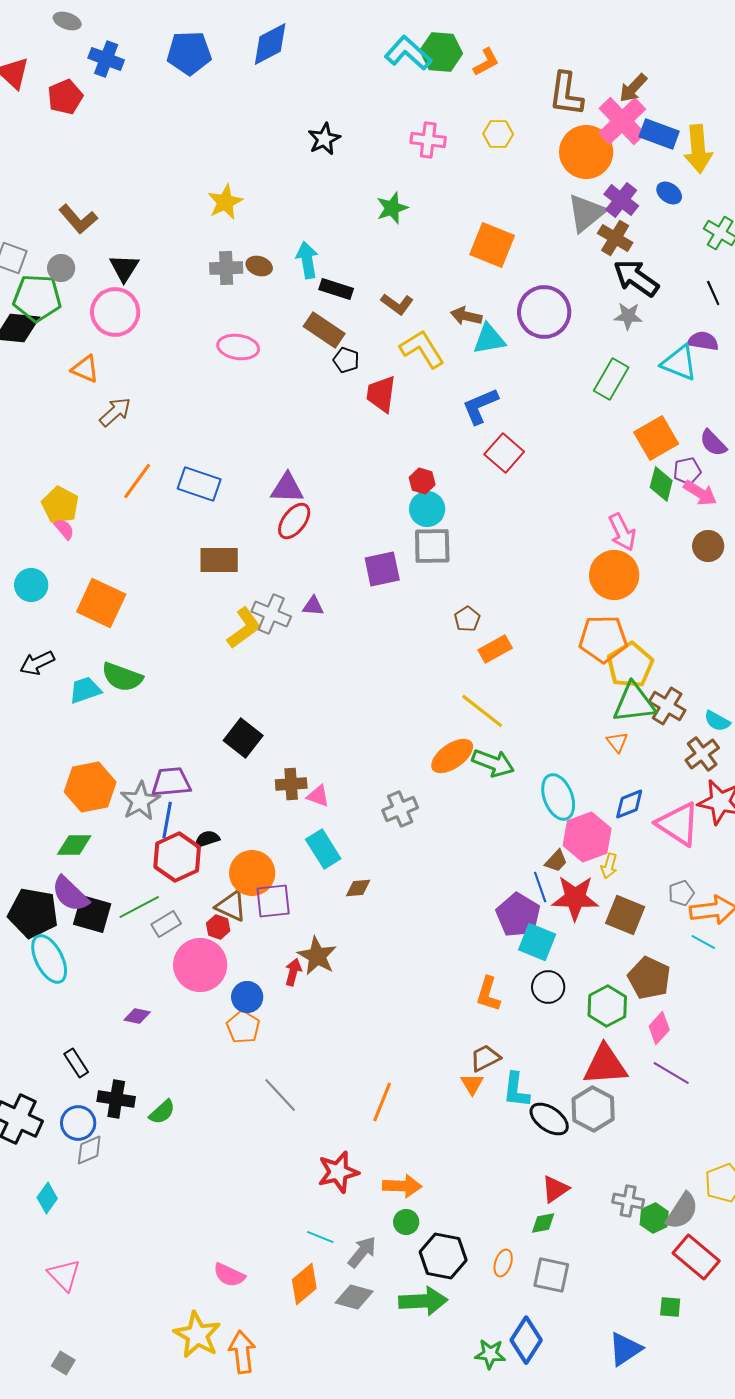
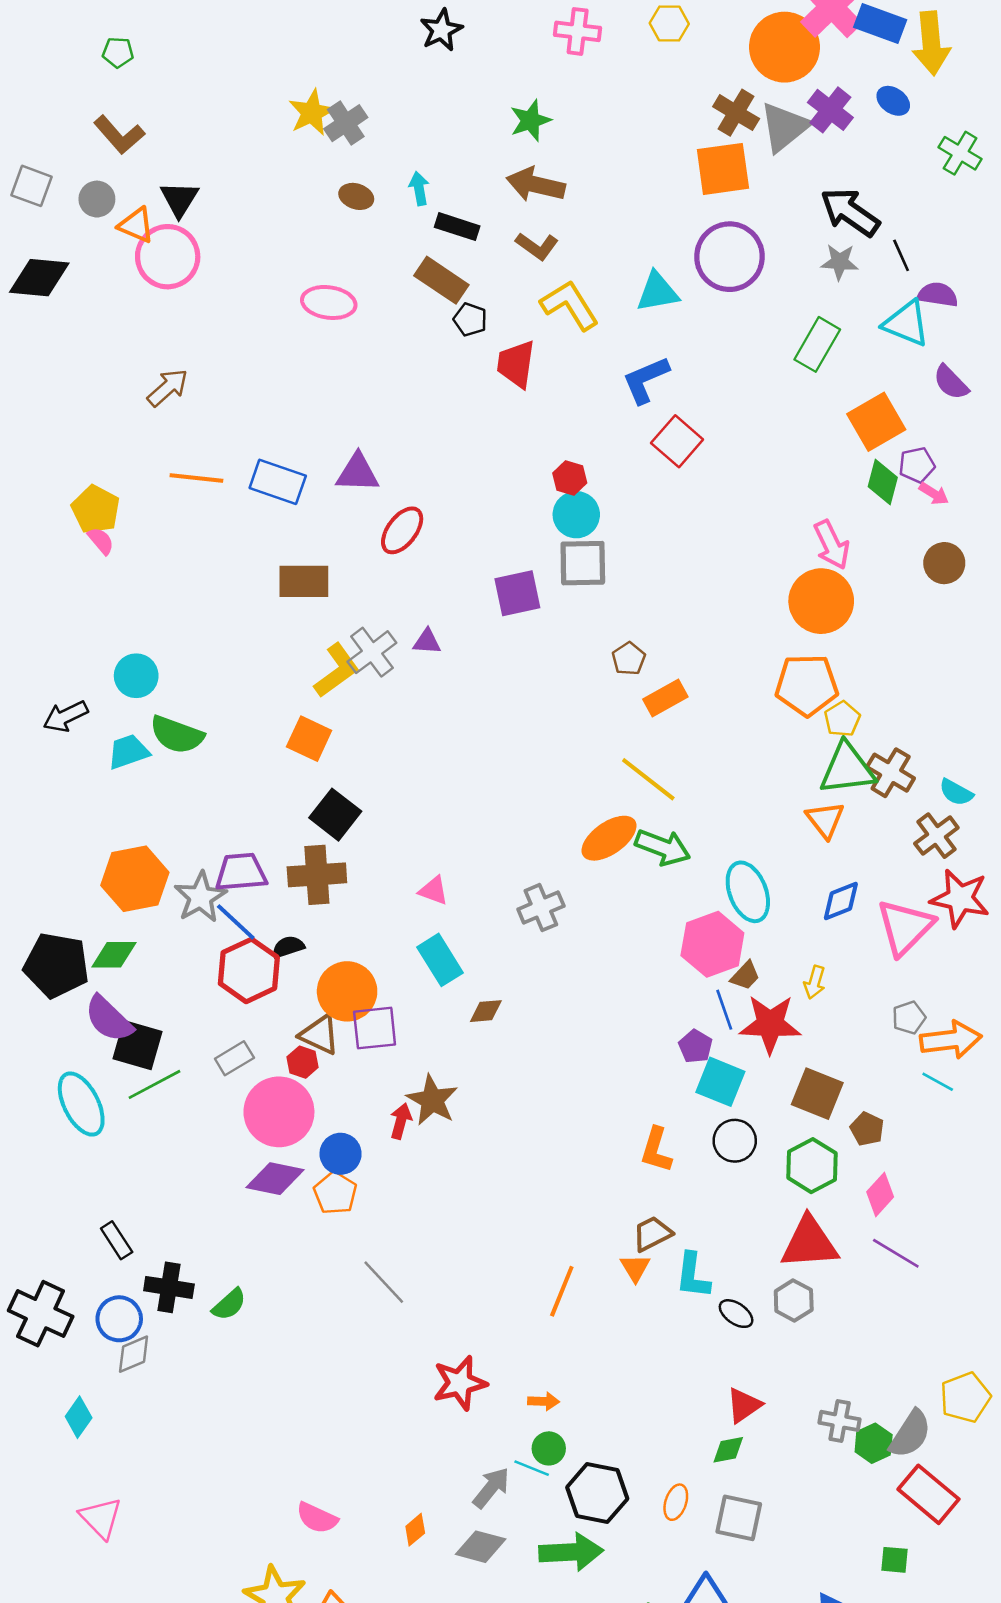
brown cross: (615, 238) -> (736, 113), moved
orange square: (492, 245) -> (723, 169), moved, turned -30
cyan arrow: (307, 260) -> (419, 189), size x0.7
gray cross: (226, 268) -> (346, 123), moved, turned -32
black line: (713, 293) -> (901, 255), moved
green pentagon: (37, 298) -> (118, 52), moved, size x0.5
brown arrow: (466, 316) -> (536, 185), moved, size x1.4
orange triangle: (85, 369) -> (136, 225), moved
purple semicircle: (713, 443) -> (951, 382), moved
orange line: (137, 481) -> (196, 478), turned 60
purple triangle: (287, 488) -> (358, 473), moved
pink arrow: (700, 493) -> (934, 494), size x0.7
cyan circle: (31, 585) -> (136, 676), moved
orange square: (101, 603) -> (309, 739), moved, size x0.7
gray cross: (271, 614) -> (372, 652), turned 30
yellow pentagon: (630, 665) -> (842, 719), size x0.6
orange triangle: (617, 742) -> (825, 820), size x1.4
brown cross: (291, 784) -> (317, 875), moved, size x1.4
blue line: (167, 820) -> (236, 922), turned -57
pink triangle: (678, 824) -> (905, 927), turned 42
pink hexagon: (587, 837) -> (712, 944), moved
green line: (139, 907) -> (155, 1084), moved
black pentagon: (33, 913) -> (56, 965), moved
purple pentagon: (518, 915) -> (695, 1046), size x0.6
brown square: (625, 915) -> (817, 1094), moved
brown pentagon: (649, 978) -> (867, 1129), size x0.6
purple diamond: (137, 1016) -> (275, 1179), moved, size x1.6
orange line: (382, 1102) -> (562, 1291), moved
gray hexagon: (593, 1109) -> (794, 1300), size x0.7
black ellipse: (549, 1119) -> (736, 1314), size x0.7
orange arrow: (402, 1186) -> (544, 1401), size x0.6
cyan line: (320, 1237) -> (532, 1468), moved
orange diamond: (304, 1284) -> (415, 1530), size x0.6

